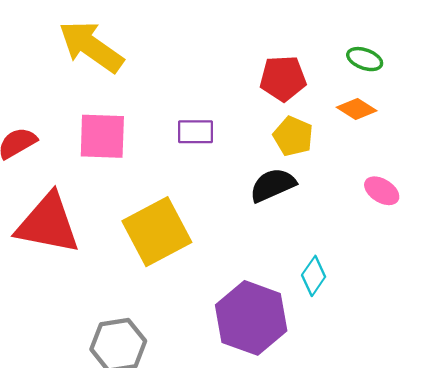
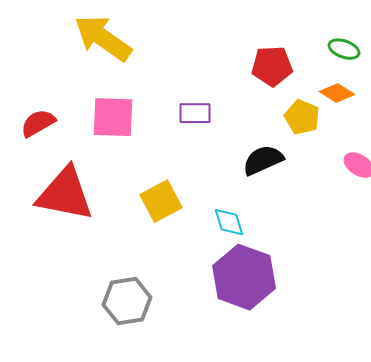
yellow pentagon: (293, 136) -> (302, 117), moved
yellow square: (157, 232) -> (161, 201), size x0.7
cyan diamond: (314, 276) -> (229, 222), moved, turned -52

